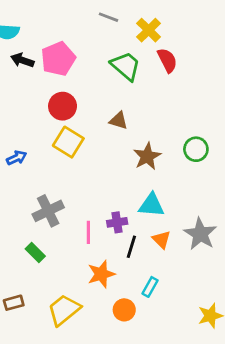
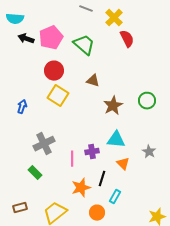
green trapezoid: (126, 66) -> (84, 45), moved
blue arrow: (17, 158) -> (22, 107), turned -48
gray star: (200, 234) -> (149, 152), moved, size x0.6
black line: (131, 247) -> (102, 179), moved

